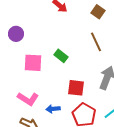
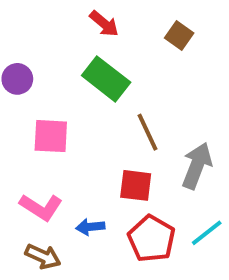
brown line: (96, 42) -> (148, 132), moved
green rectangle: (61, 56) -> (106, 79), moved, size x1.6

